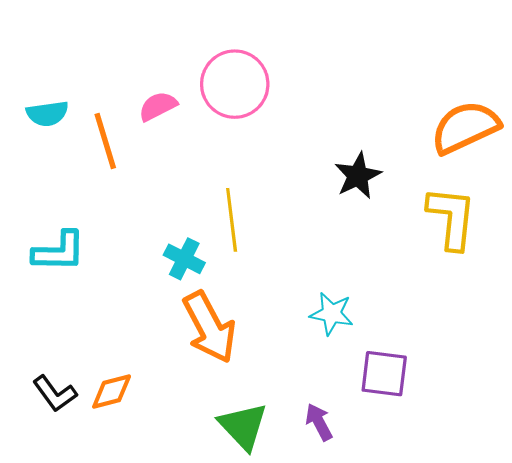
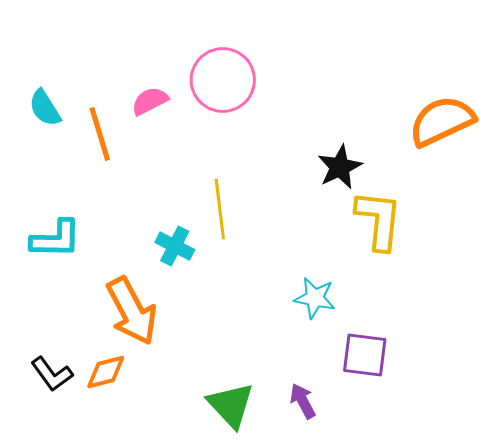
cyan semicircle: (47, 114) -> (45, 108), turned 66
yellow L-shape: (452, 218) -> (379, 220), moved
orange arrow: (209, 327) -> (132, 311), moved

